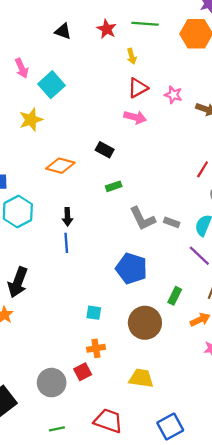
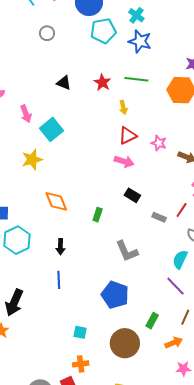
black rectangle: (105, 150) -> (132, 195), moved
orange diamond: (60, 166) -> (56, 201), turned 50
green rectangle: (114, 186) -> (98, 215), moved, turned -56
gray rectangle: (172, 222) -> (159, 217), moved
blue line: (66, 243) -> (59, 280), moved

